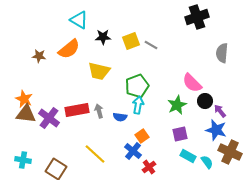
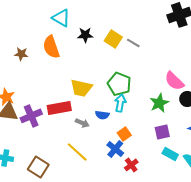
yellow square: (131, 41) -> (113, 39), turned -36
orange semicircle: (69, 49) -> (51, 47), turned 110
yellow trapezoid: (99, 71) -> (81, 88), moved
green pentagon: (137, 86) -> (119, 84), turned -30
gray arrow: (99, 111) -> (82, 123), moved, turned 128
purple cross: (49, 118) -> (31, 116), turned 30

